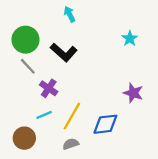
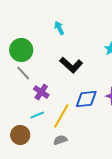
black L-shape: (64, 52) -> (71, 65), moved
blue diamond: (105, 124) -> (86, 99), moved

